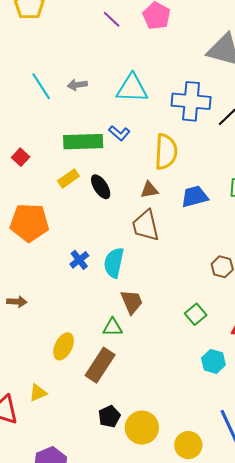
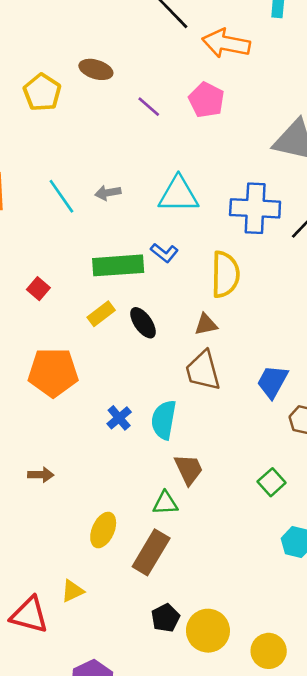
blue trapezoid: (194, 197) -> (272, 382), moved, turned -44

